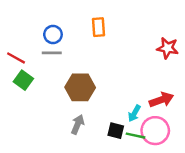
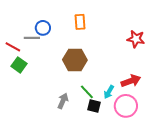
gray line: (52, 53) -> (32, 38), moved
brown hexagon: (80, 87) -> (75, 60), moved
green line: (136, 136) -> (87, 92), moved, turned 35

